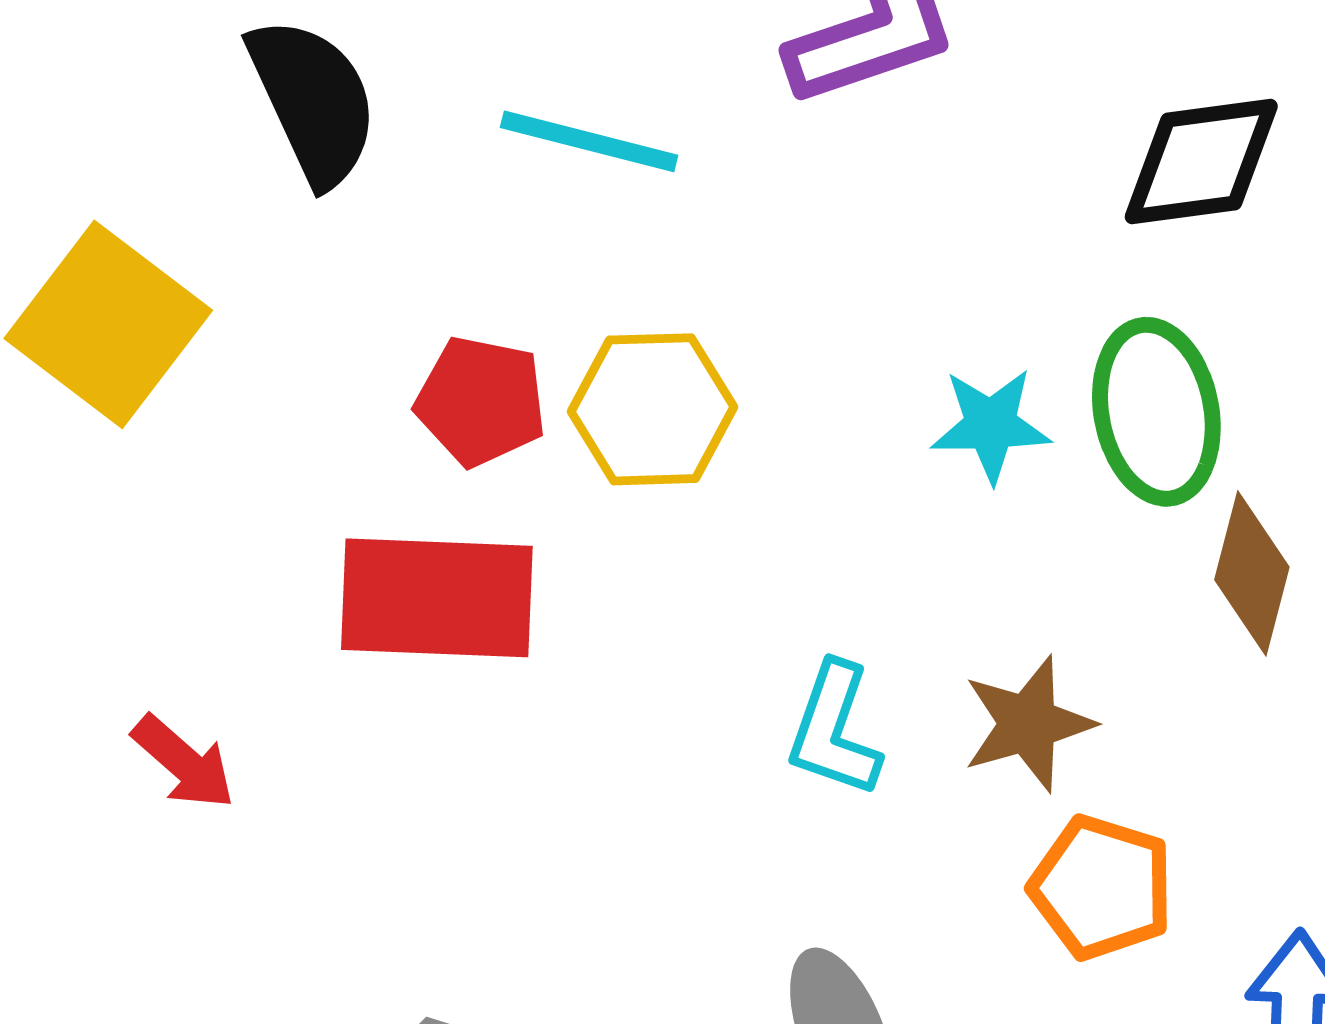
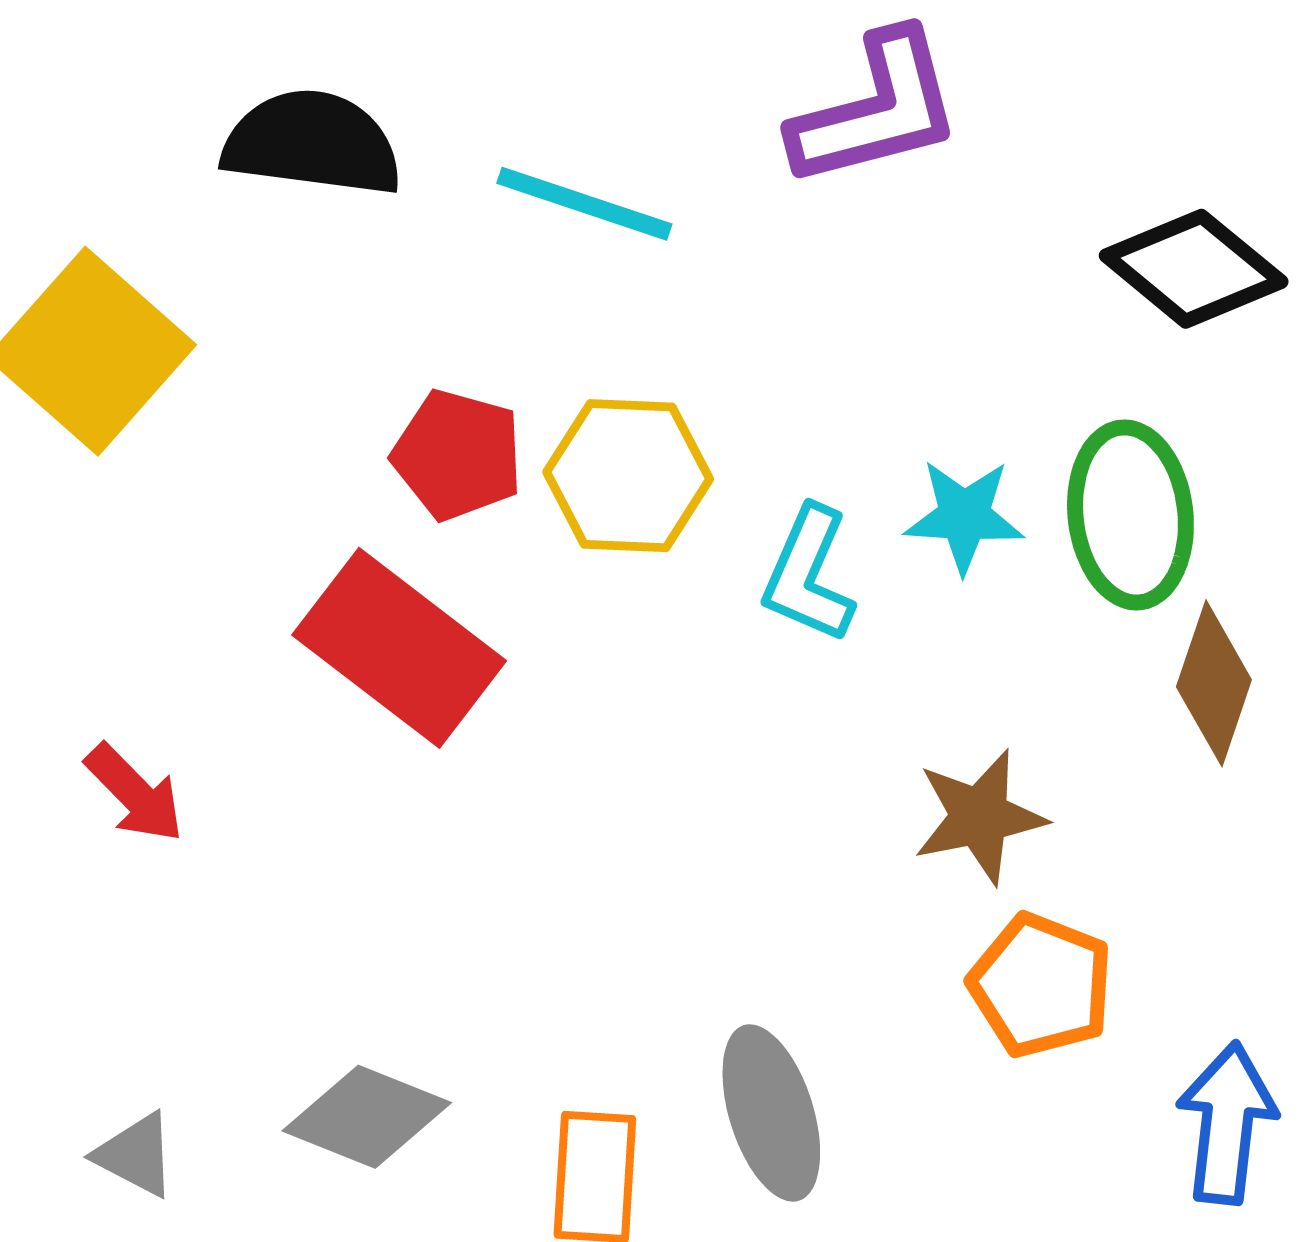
black semicircle: (313, 101) -> (312, 143), turned -62
black diamond: (1201, 162) -> (1194, 269), turned 43
red rectangle: (437, 598) -> (399, 648), turned 31
cyan L-shape: (834, 730) -> (809, 575), moved

